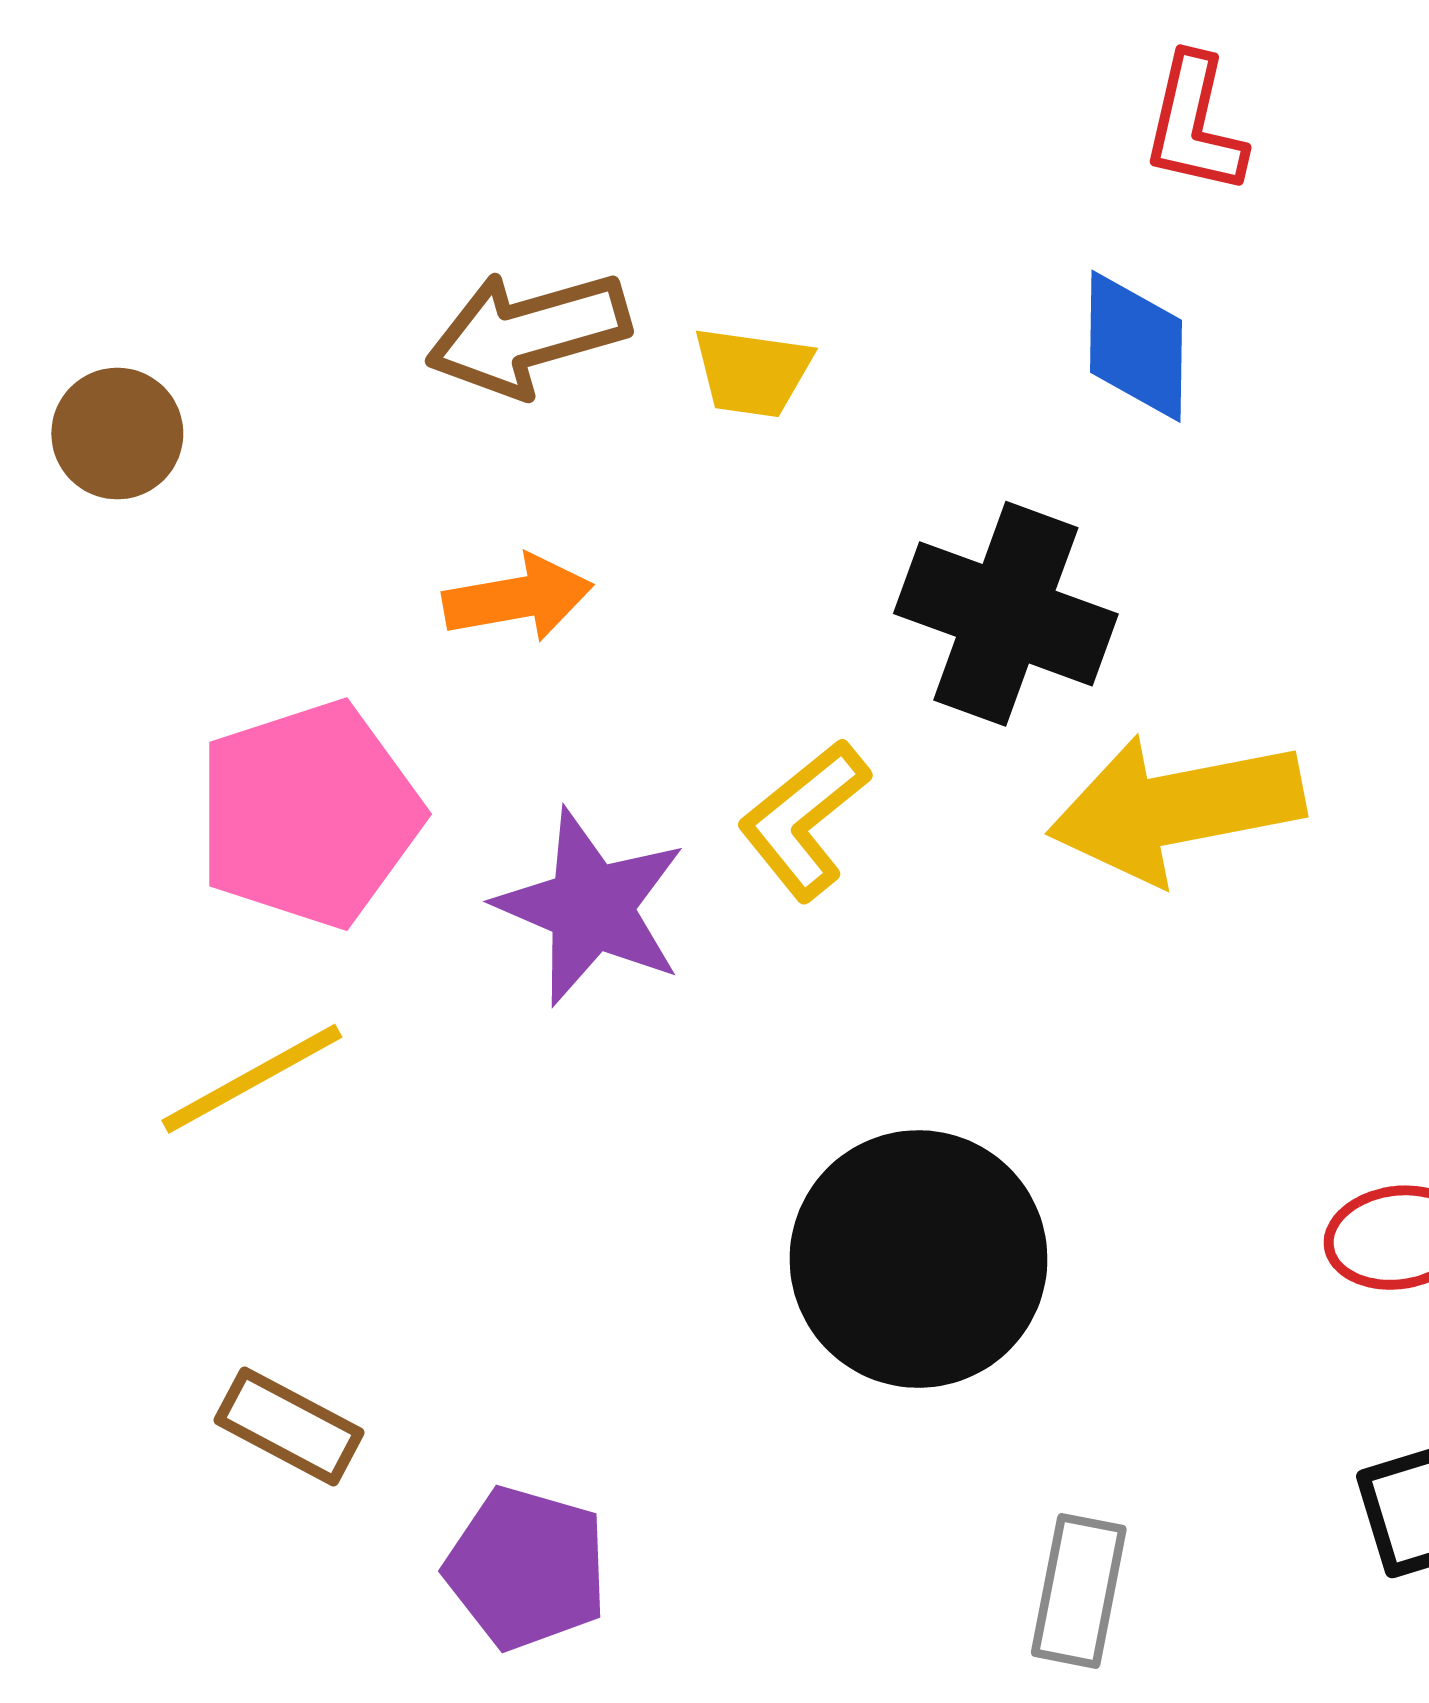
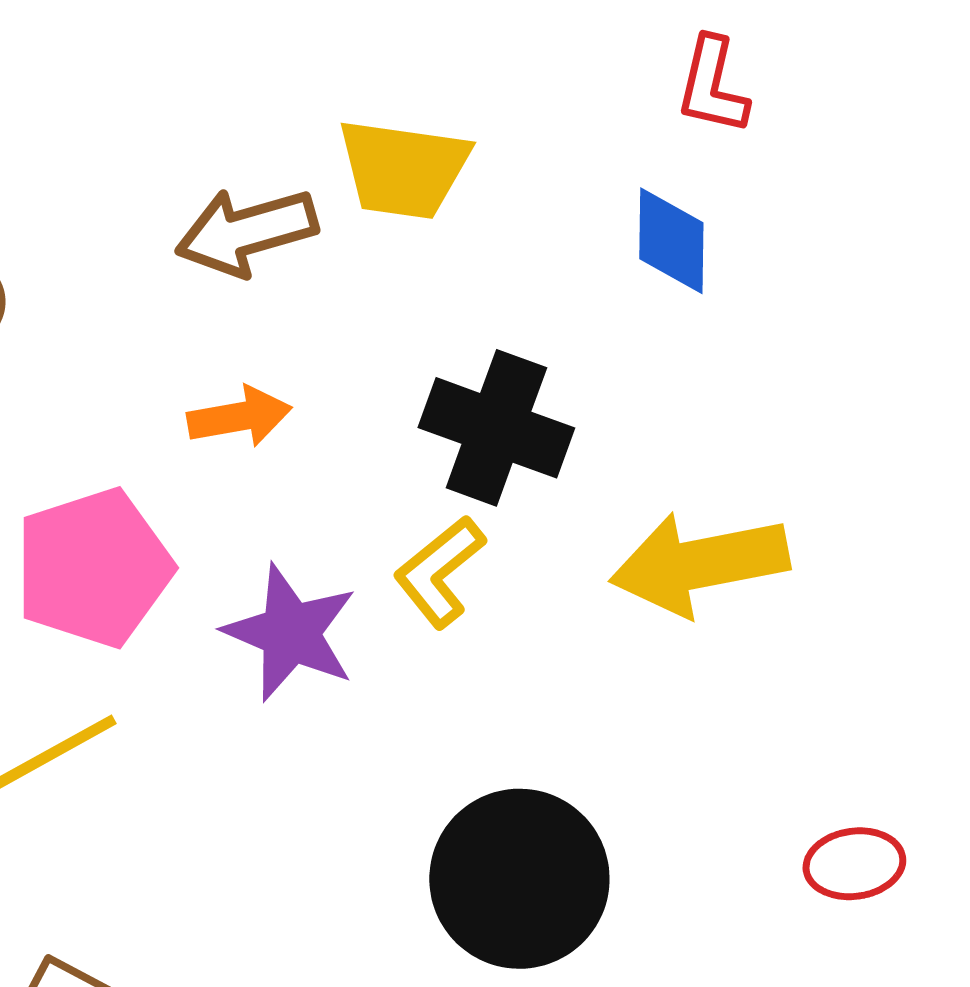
yellow trapezoid: (753, 372) -> (403, 169), moved, size x1.6
black cross: (1006, 614) -> (496, 428), moved

